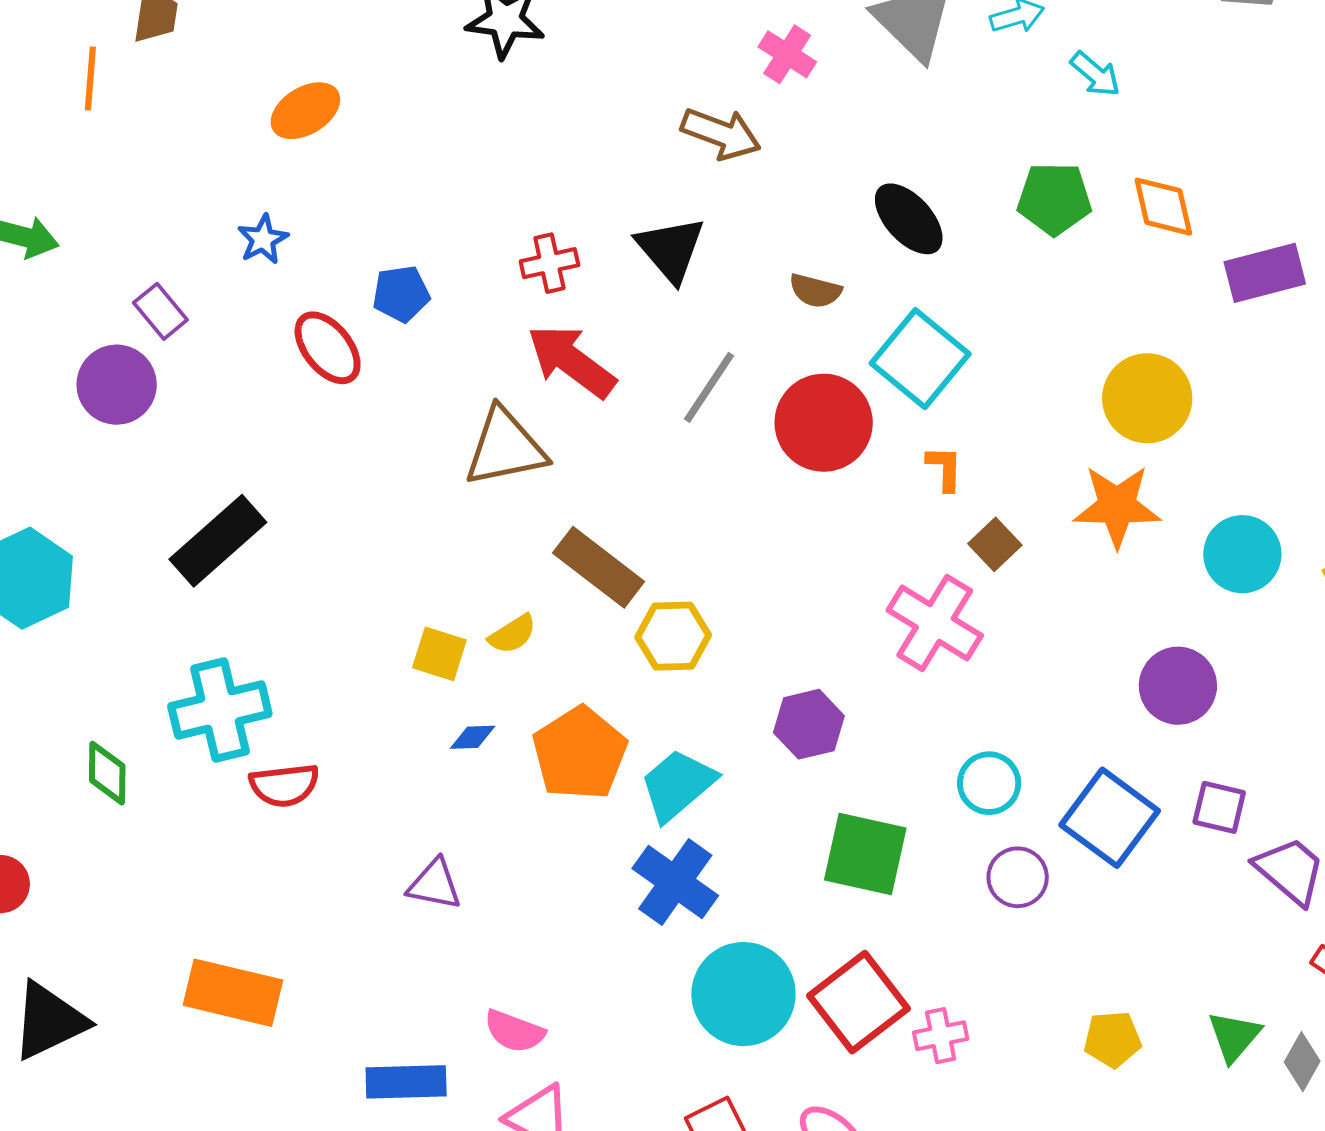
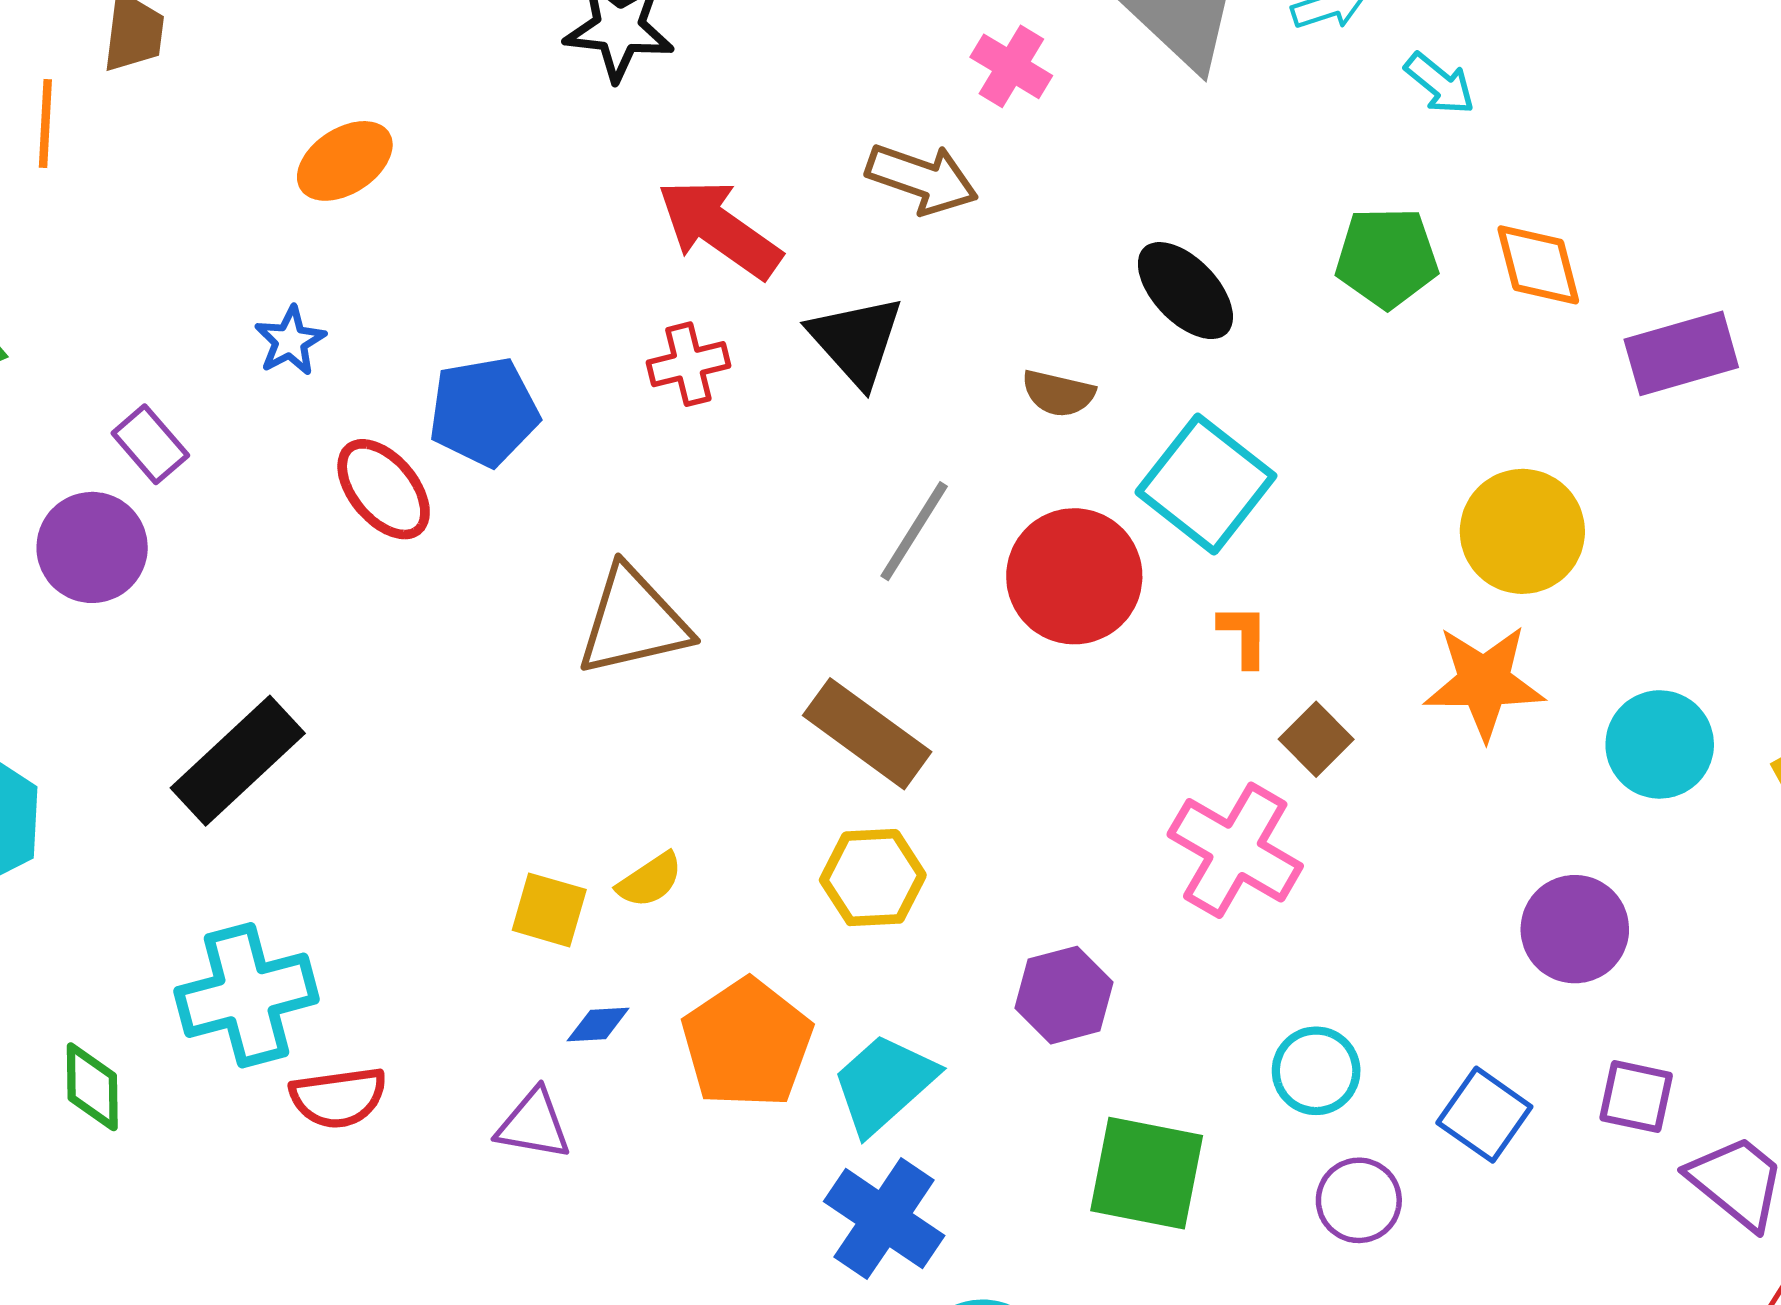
blue pentagon: (401, 294) -> (484, 412), size x1.4
red arrow: (571, 361) -> (719, 229), moved
brown rectangle: (599, 567) -> (867, 734), moved
blue square: (1110, 818) -> (1484, 1115), size x0.7
purple triangle: (435, 884) -> (534, 1124), moved

